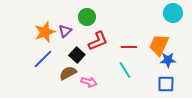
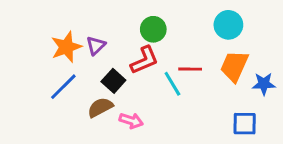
cyan circle: (173, 13) -> (228, 25), moved
green circle: (87, 17) -> (153, 29), moved
blue star: (168, 60) -> (264, 84), moved
cyan line: (125, 70) -> (172, 84), moved

